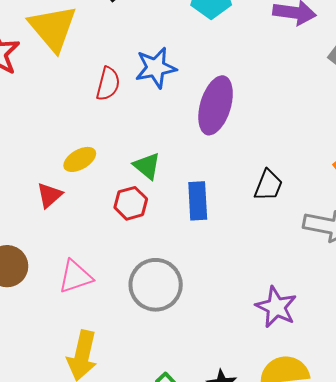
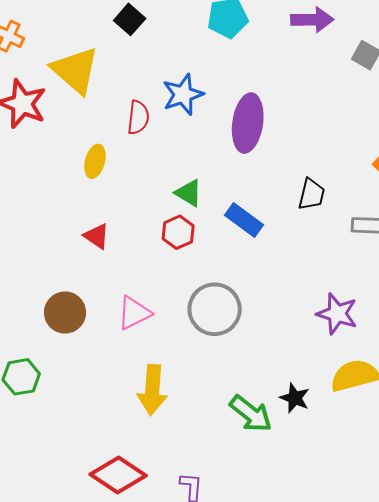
yellow ellipse: (80, 159) -> (95, 161), moved, turned -36
red triangle: (50, 195) -> (97, 236), turned -36
blue rectangle: (198, 201) -> (244, 220), turned -42

